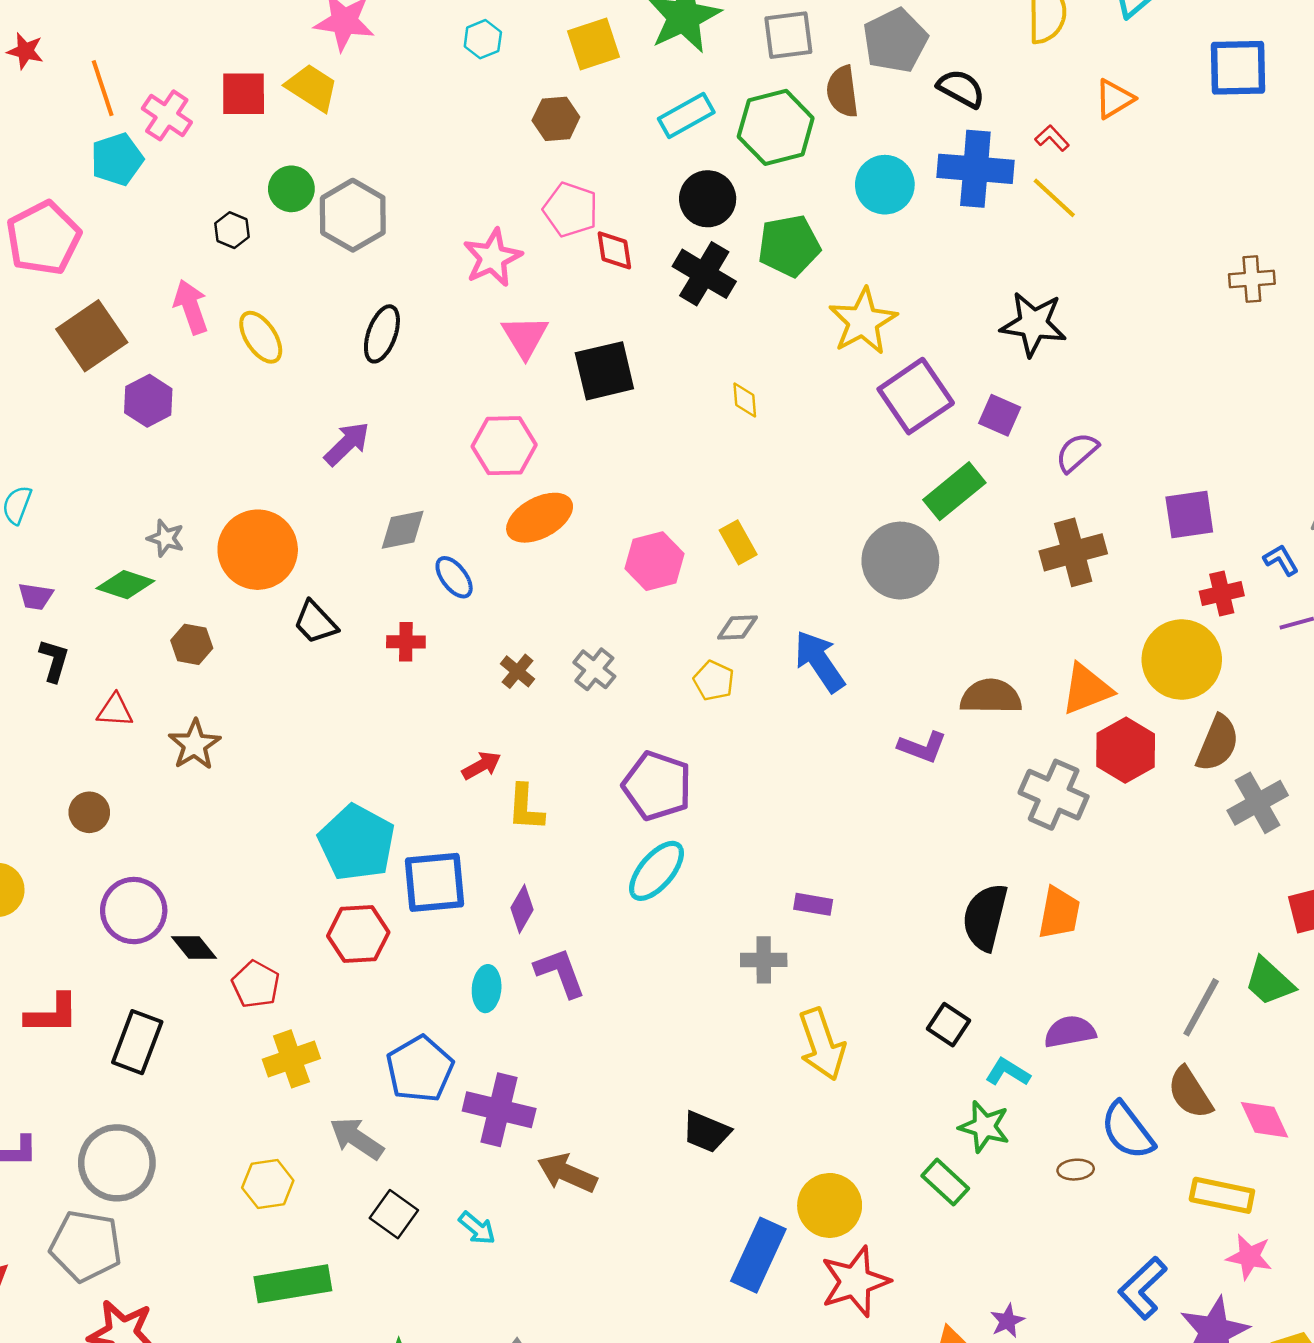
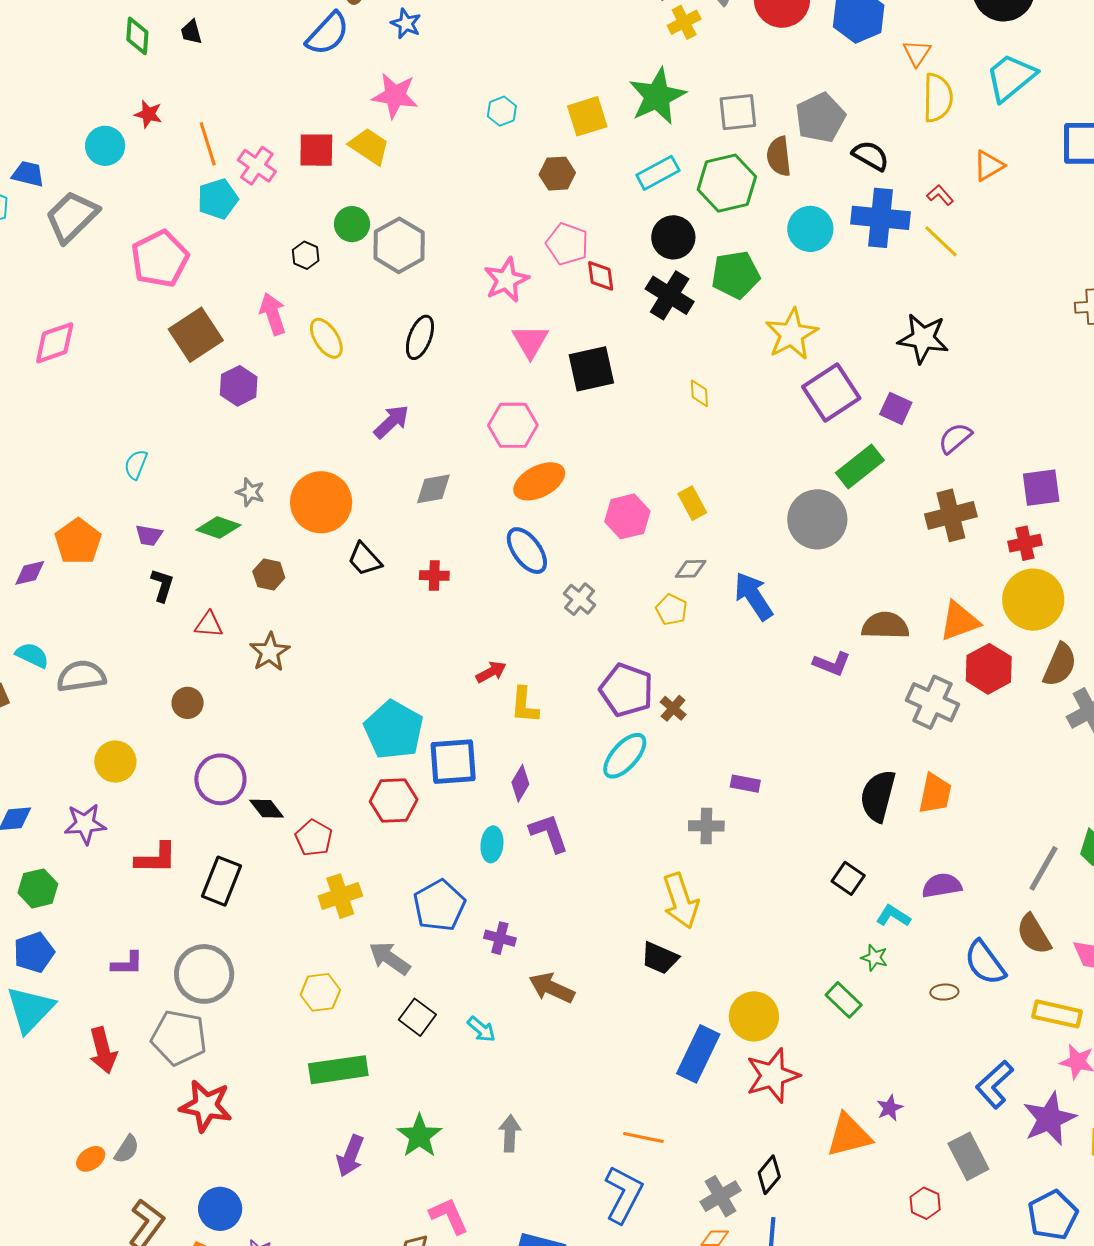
blue ellipse: (454, 577) -> (527, 551), moved, size x1.4
red cross: (1222, 593) -> (1025, 543), moved
brown cross: (517, 671) -> (673, 708), moved
yellow arrow: (822, 1044) -> (681, 901), moved
purple cross: (499, 1110) -> (500, 938), size x0.6
green star: (984, 1127) -> (874, 958), size x0.7

